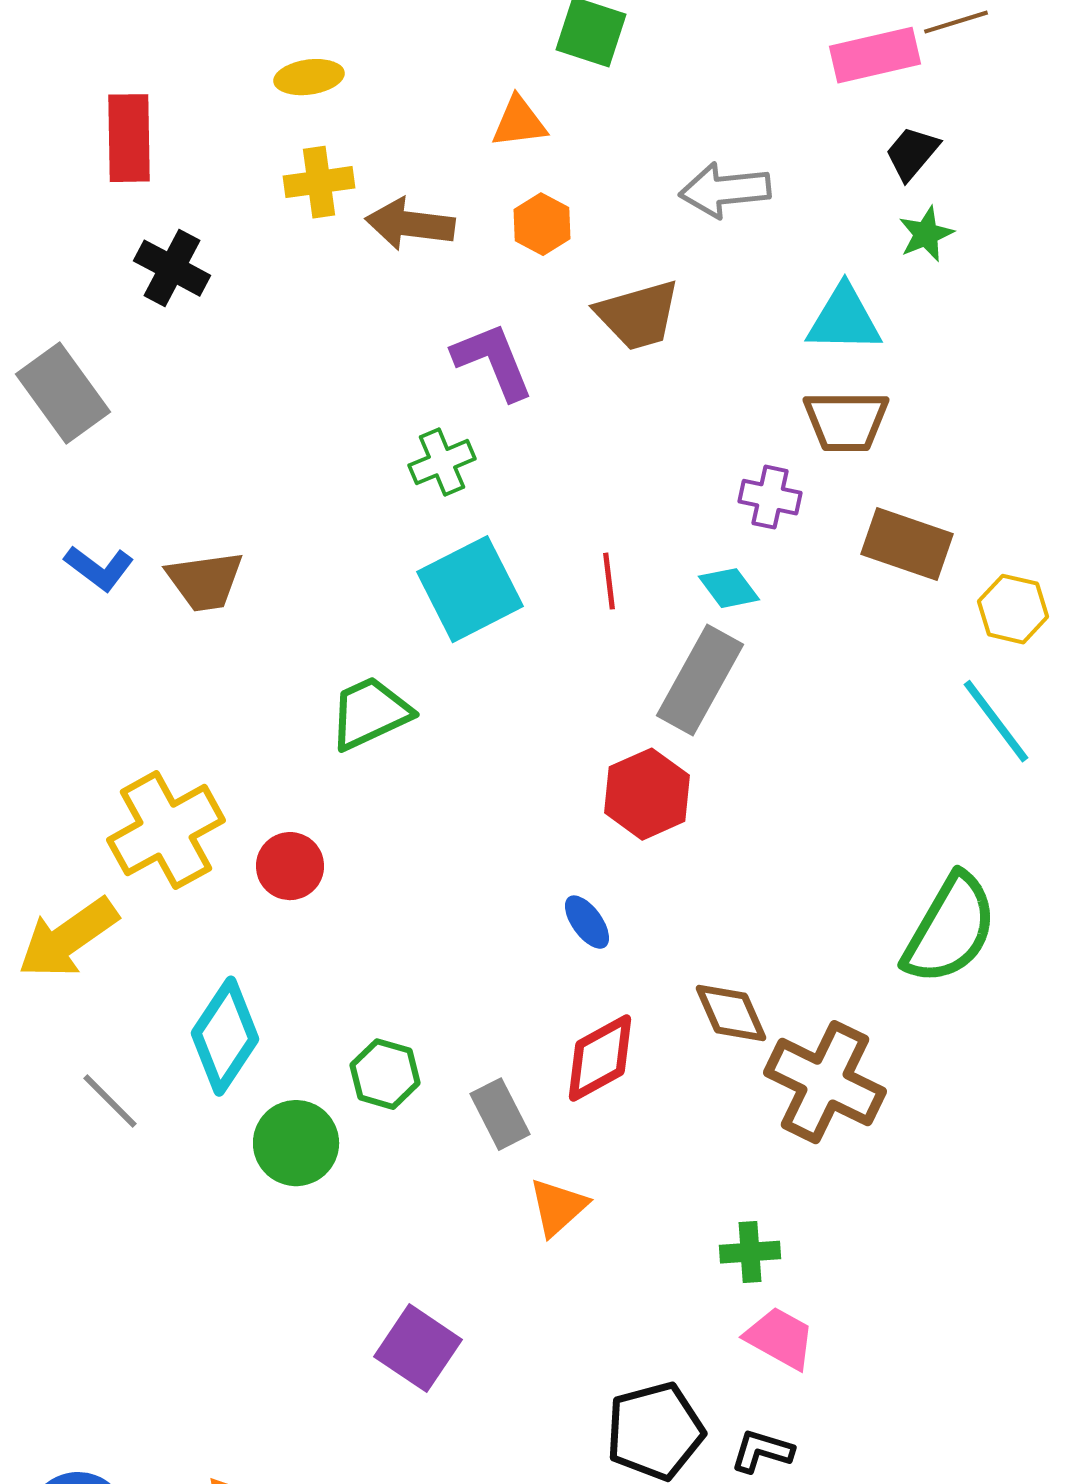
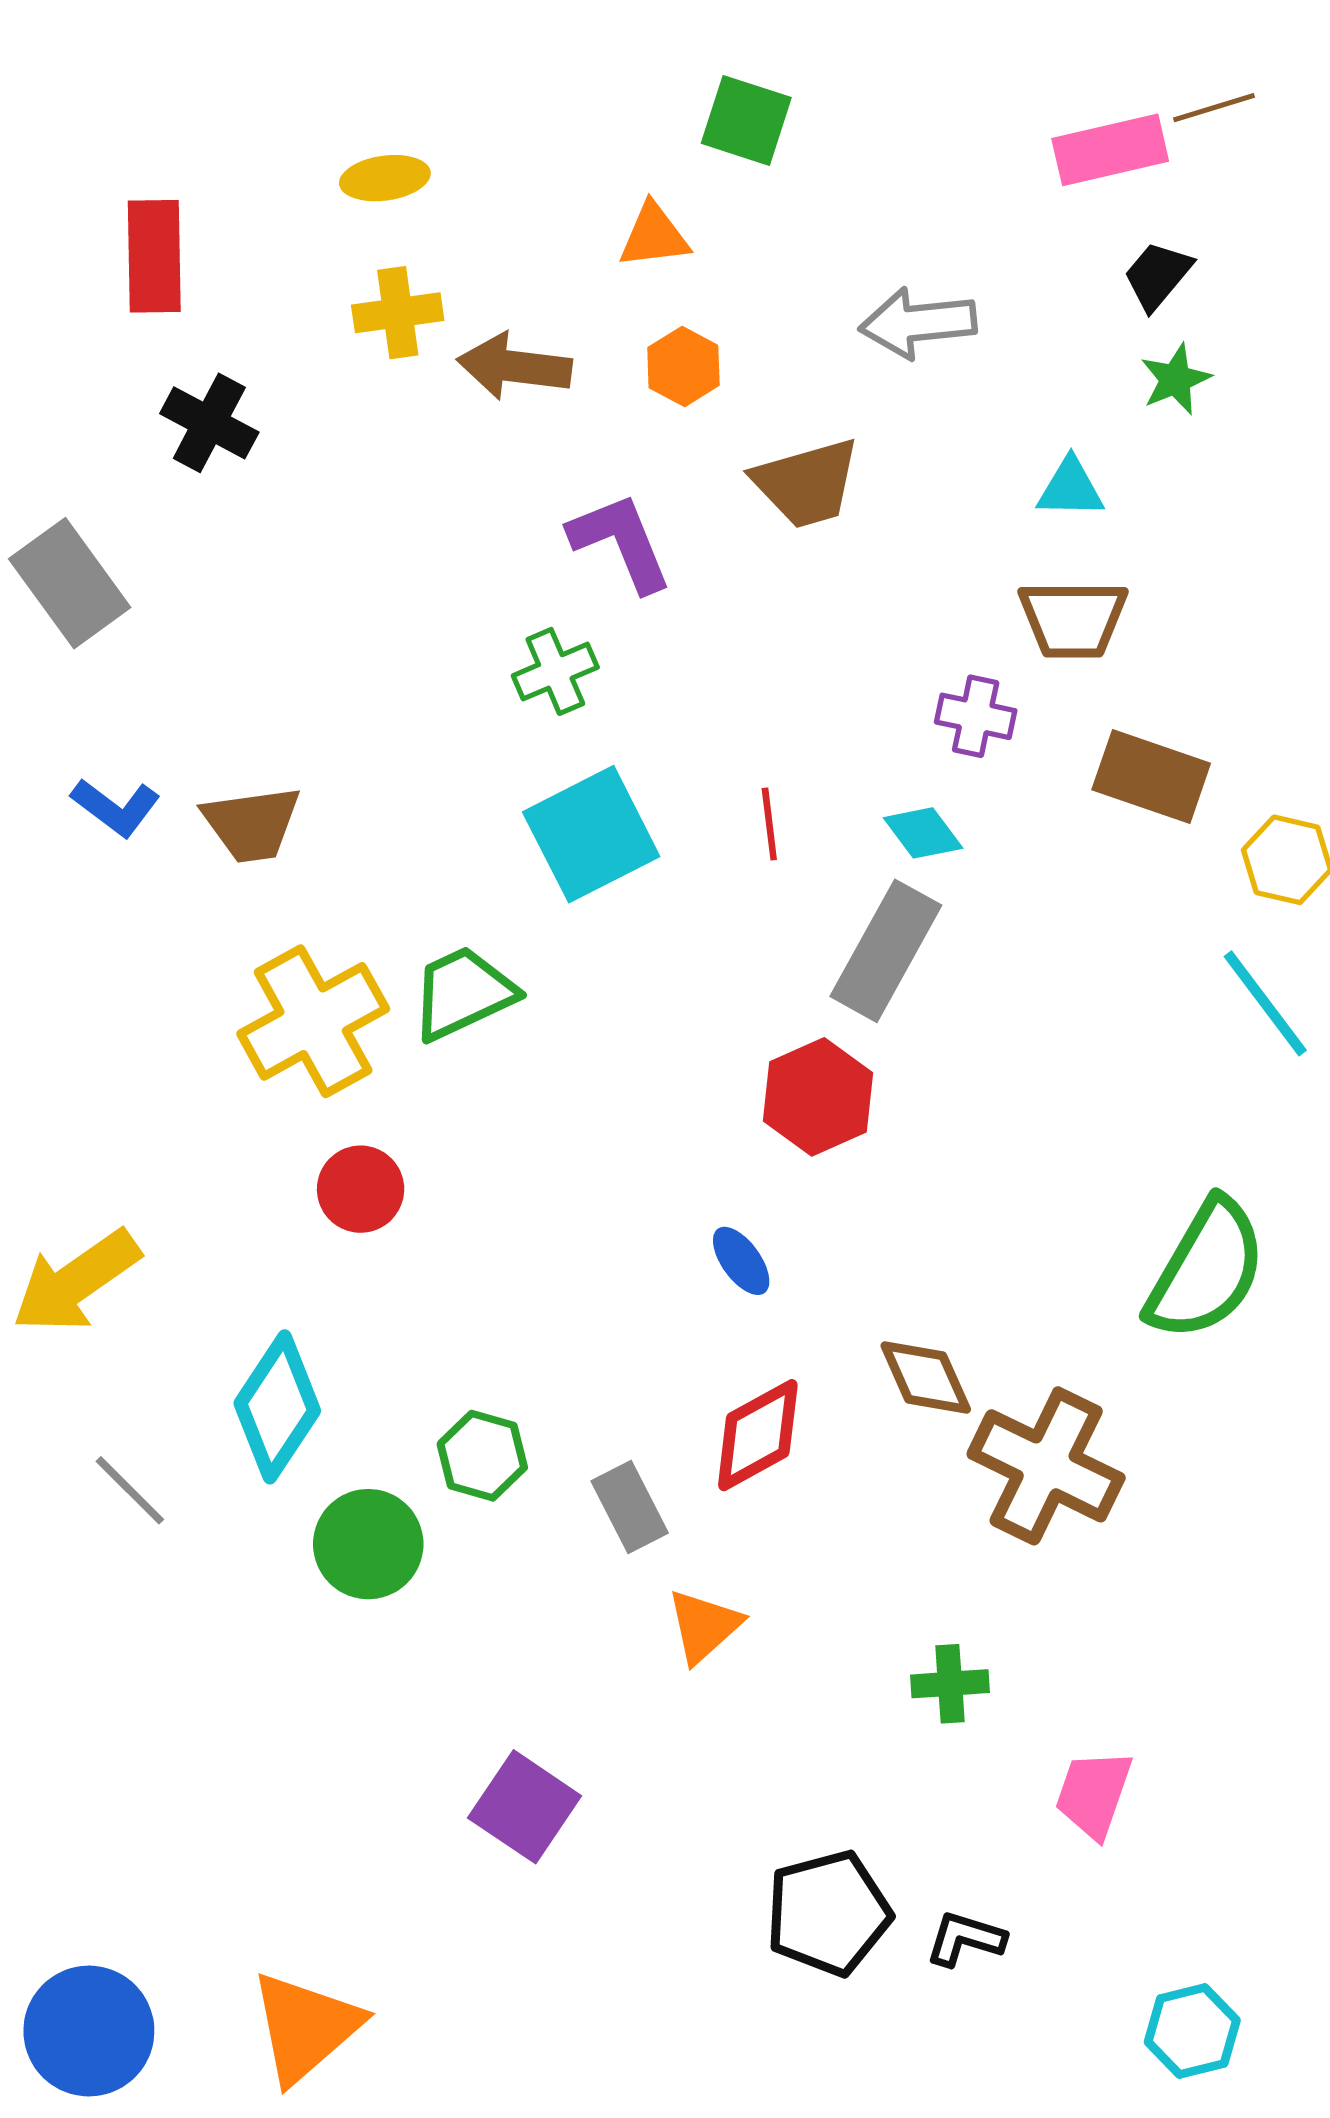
cyan triangle: (844, 319) -> (1070, 488), size x0.7
yellow cross: (166, 830) -> (313, 1021), moved
pink trapezoid: (780, 1338) -> (1094, 1794), moved, turned -100

